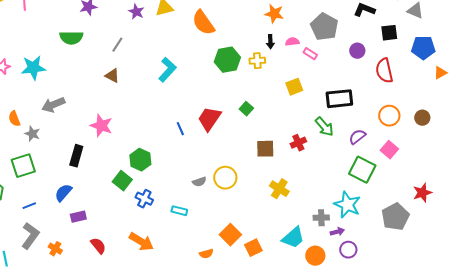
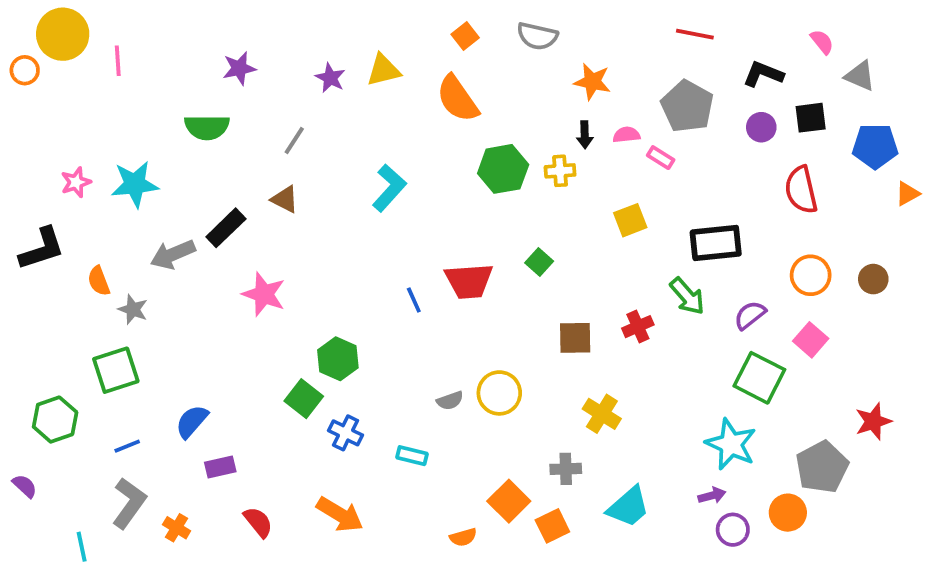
purple circle: (357, 51) -> (761, 127), moved
red trapezoid: (209, 119) -> (469, 281), turned -128
black rectangle: (76, 156) -> (226, 228), moved, turned 30
gray cross: (321, 218) -> (566, 469), moved
orange circle: (315, 256) -> (788, 513), moved

